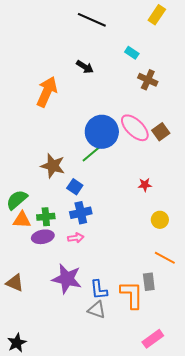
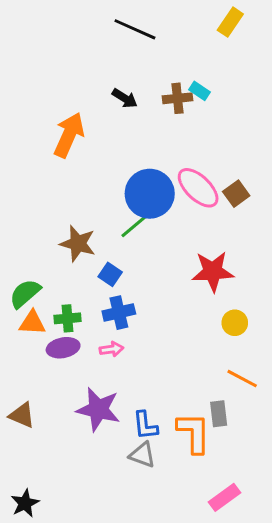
cyan rectangle: (132, 53) -> (200, 91), moved
brown cross: (148, 80) -> (178, 98), moved, turned -30
red star: (145, 185) -> (213, 271), size x2.0

